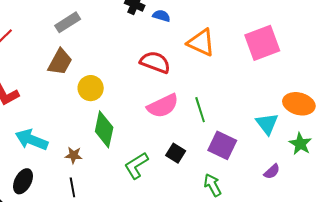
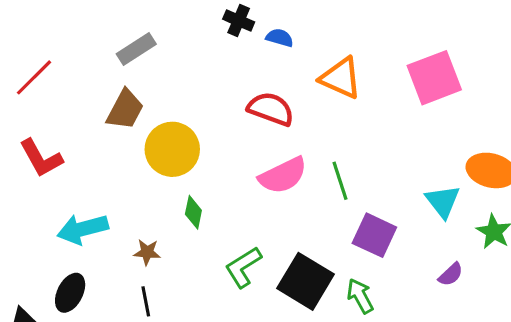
yellow circle: (91, 88) -> (172, 149), size x1.4
green diamond: (104, 129) -> (193, 212), size x0.6
cyan arrow: (32, 140) -> (83, 229), turned -36
black square: (176, 153) -> (305, 281), moved, size x1.8

